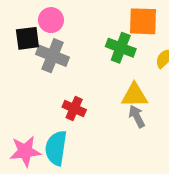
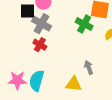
yellow triangle: (135, 95) -> (74, 84), moved
red cross: (74, 108) -> (40, 45), moved

